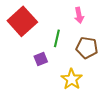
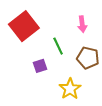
green line: (57, 38) -> (58, 46), turned -42

